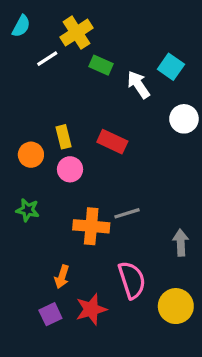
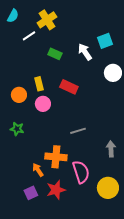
green rectangle: (101, 65) -> (55, 54), moved
cyan square: (171, 67) -> (105, 41), turned 35
orange cross: (91, 226) -> (56, 157), moved
orange arrow: (62, 277) -> (38, 170), turned 128

